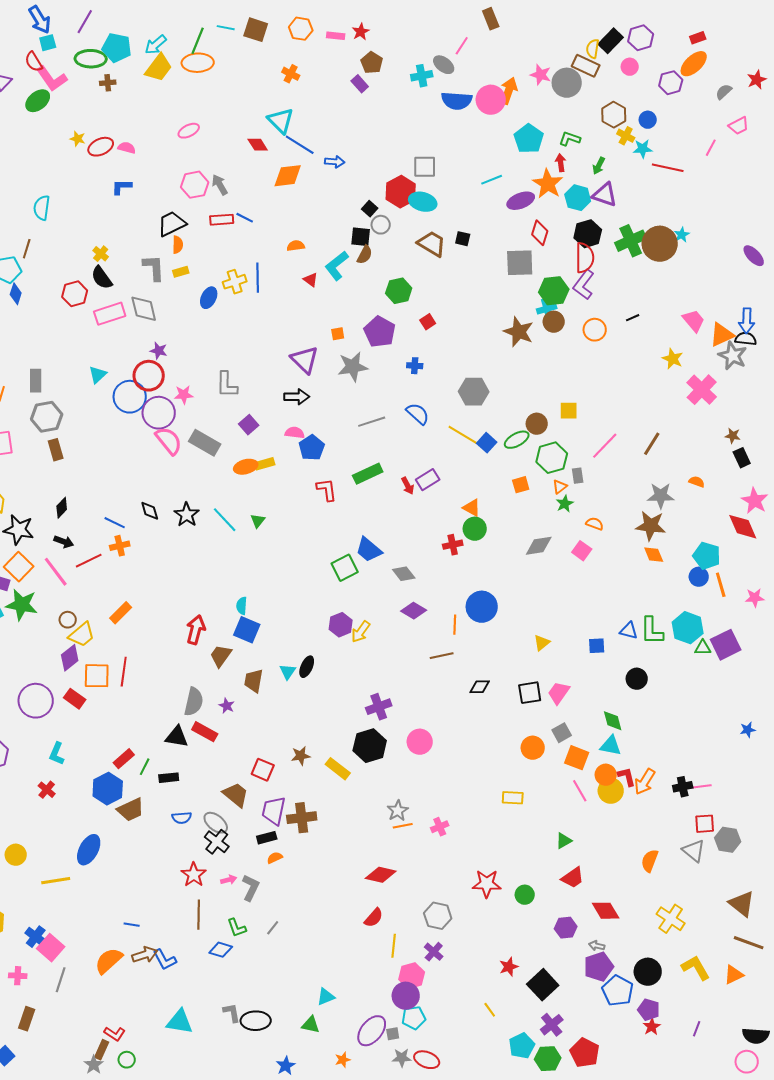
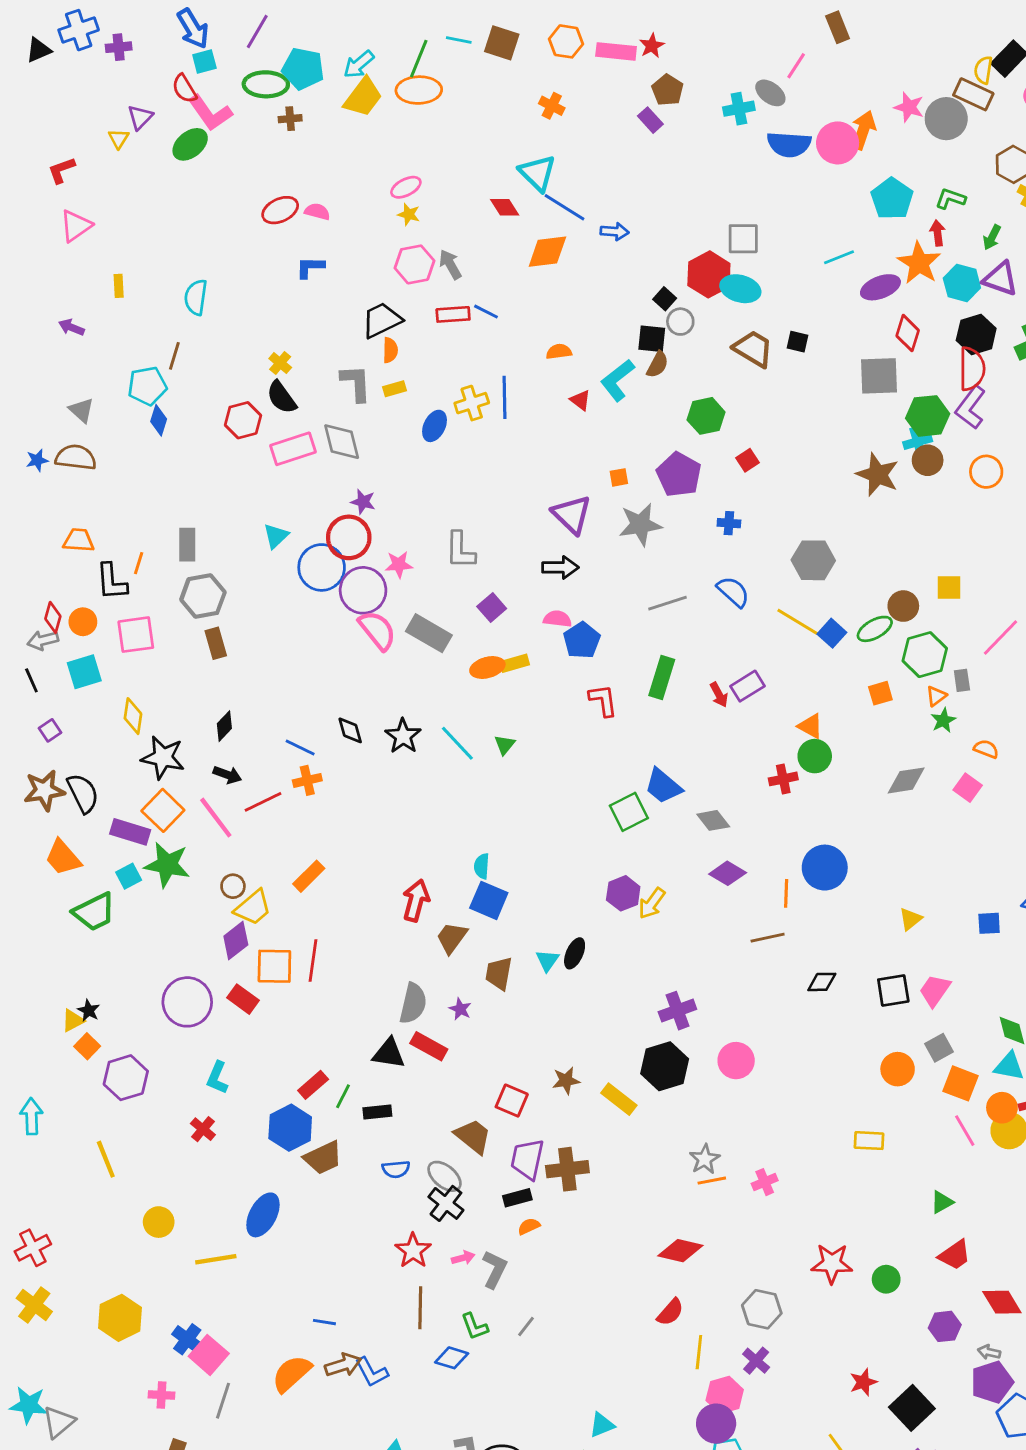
pink rectangle: (336, 36) -> (616, 51), size x1.5
yellow star: (78, 139) -> (409, 214), moved
green rectangle: (368, 474) -> (662, 677), turned -48

